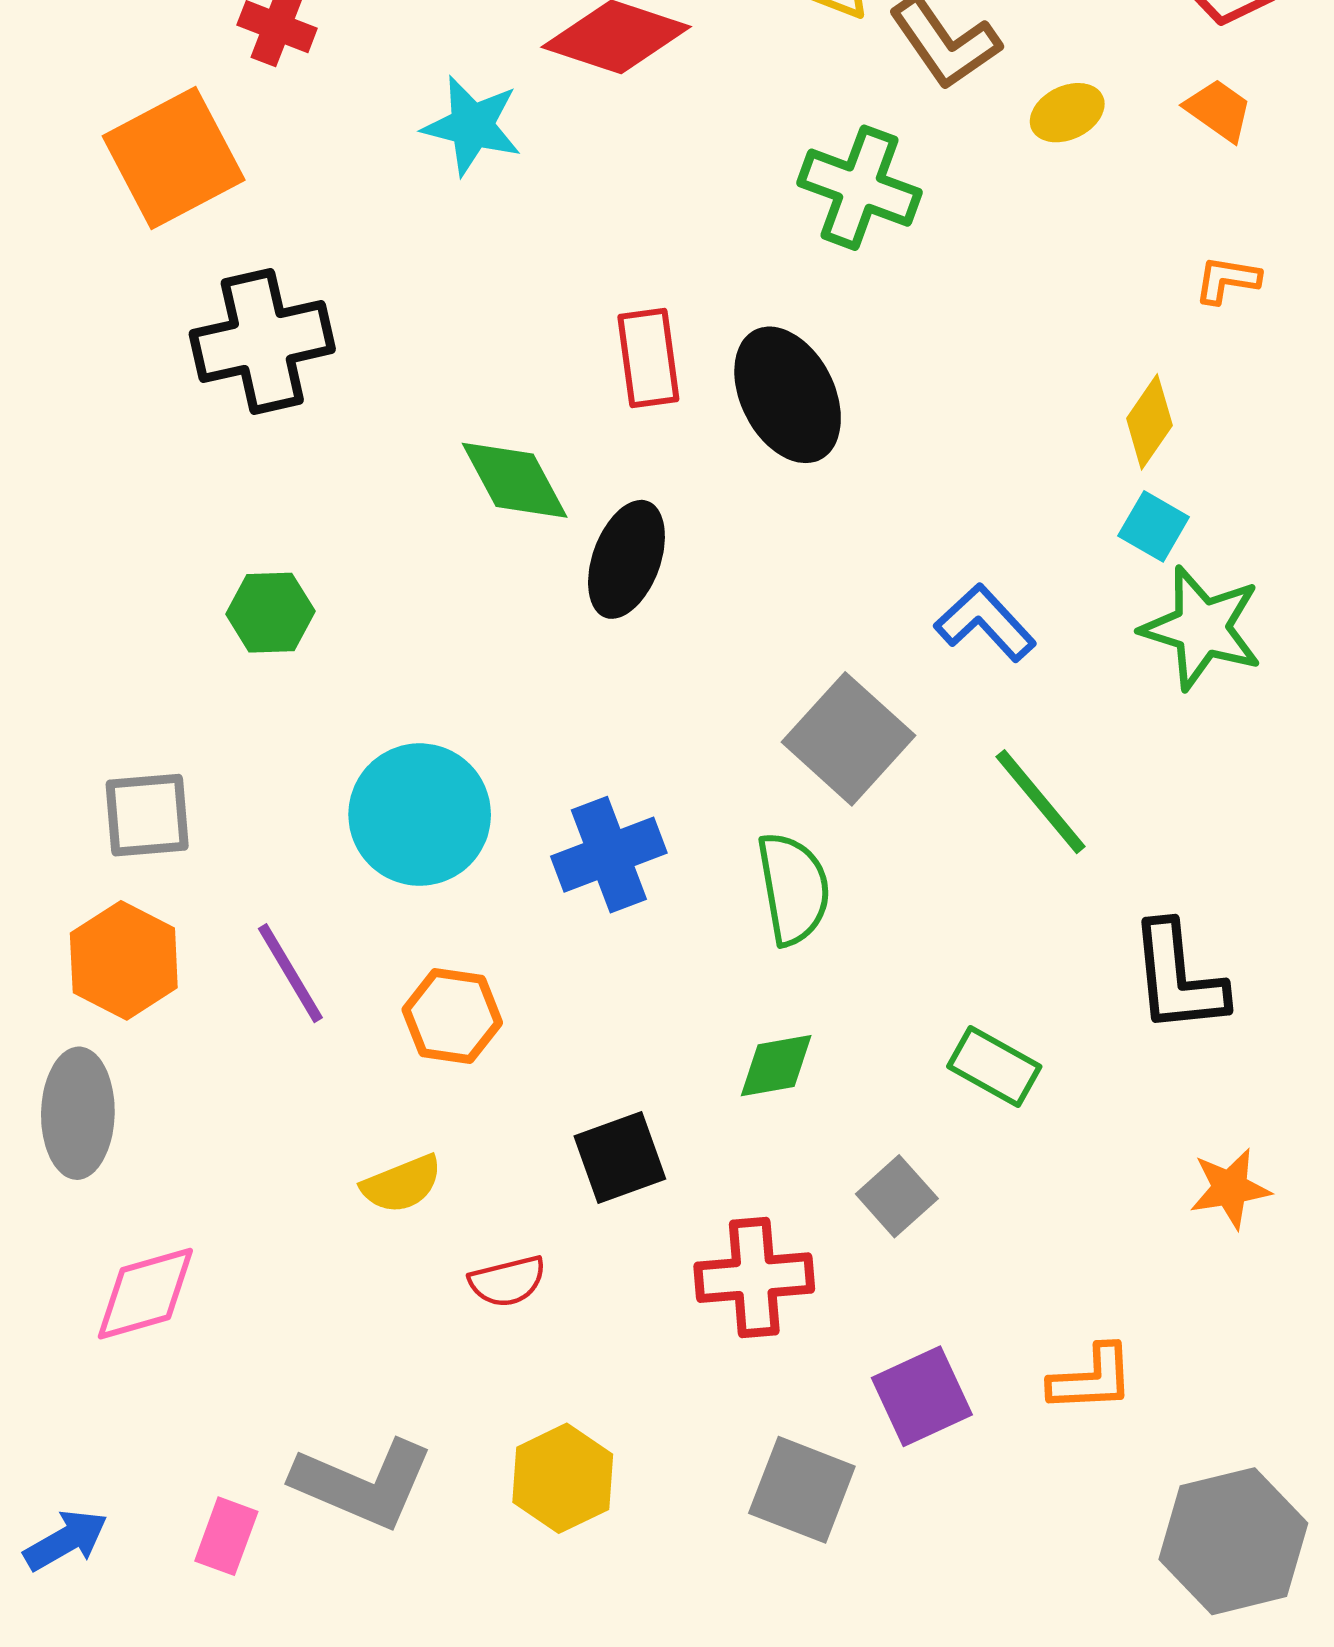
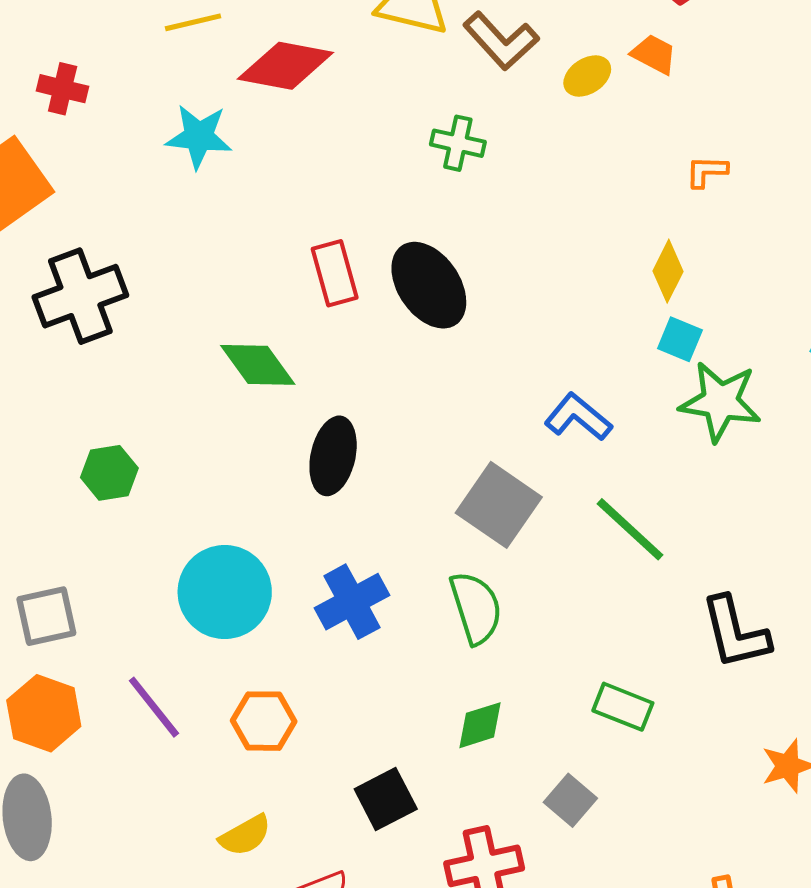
orange trapezoid: (1219, 110) -> (654, 54), moved
green cross: (859, 188) -> (458, 143), size x0.7
black ellipse: (626, 559) -> (333, 456), moved

